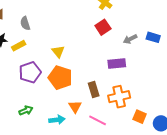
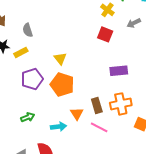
red square: (103, 27) -> (105, 34), turned -35
gray arrow: (130, 39) -> (134, 23), moved
brown rectangle: (94, 90) -> (97, 106), moved

